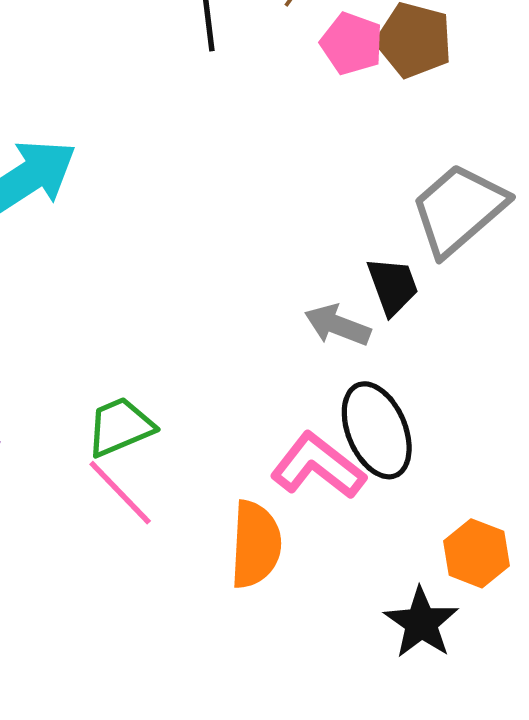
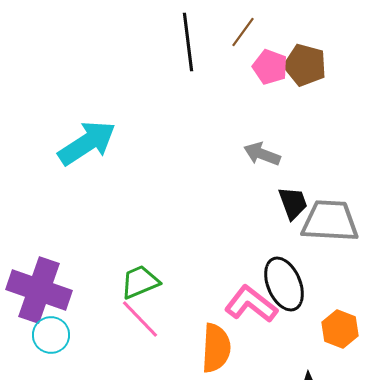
gray trapezoid: (459, 209) -> (330, 221), moved, turned 44
gray arrow: (337, 325) -> (262, 154), moved
orange hexagon: (477, 553) -> (340, 329), moved

